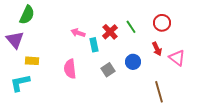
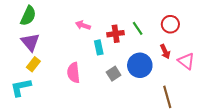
red cross: (110, 32) -> (116, 34), turned 35
pink arrow: (78, 33) -> (83, 25), moved
purple triangle: (15, 40) -> (30, 42), moved
yellow rectangle: (32, 61) -> (33, 64), turned -56
blue circle: (133, 62) -> (140, 65), size x1.5

